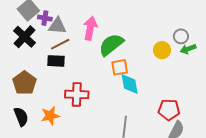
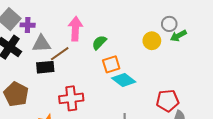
gray triangle: (57, 26) -> (41, 44), moved
brown line: (60, 44) -> (60, 54), moved
green semicircle: (111, 45) -> (99, 43), size x0.6
cyan diamond: (130, 84) -> (124, 80), turned -35

